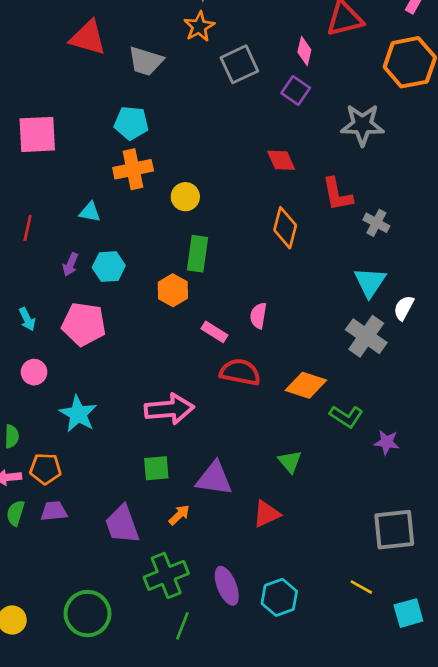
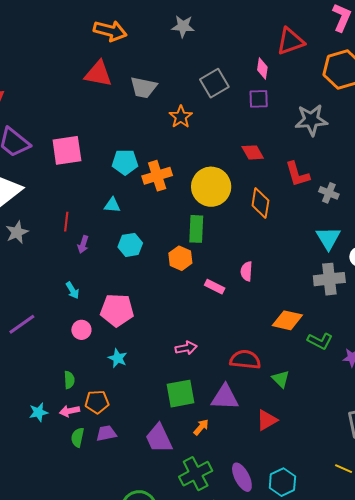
orange star: (199, 27) -> (181, 117), moved
purple square: (296, 90) -> (259, 99), turned -30
cyan pentagon: (131, 123) -> (125, 162), moved
orange cross: (133, 169) -> (157, 176), moved
yellow circle: (185, 197) -> (211, 187), moved, size x1.8
purple arrow: (70, 264) -> (83, 244), moved
pink pentagon: (84, 324) -> (117, 310), moved
gray cross: (366, 336) -> (329, 279), turned -36
red semicircle: (240, 372) -> (245, 360), moved
pink arrow: (169, 409) -> (186, 348), size x0.6
cyan star: (78, 414) -> (118, 358), size x0.7
green square: (156, 468) -> (181, 394), size x1.4

